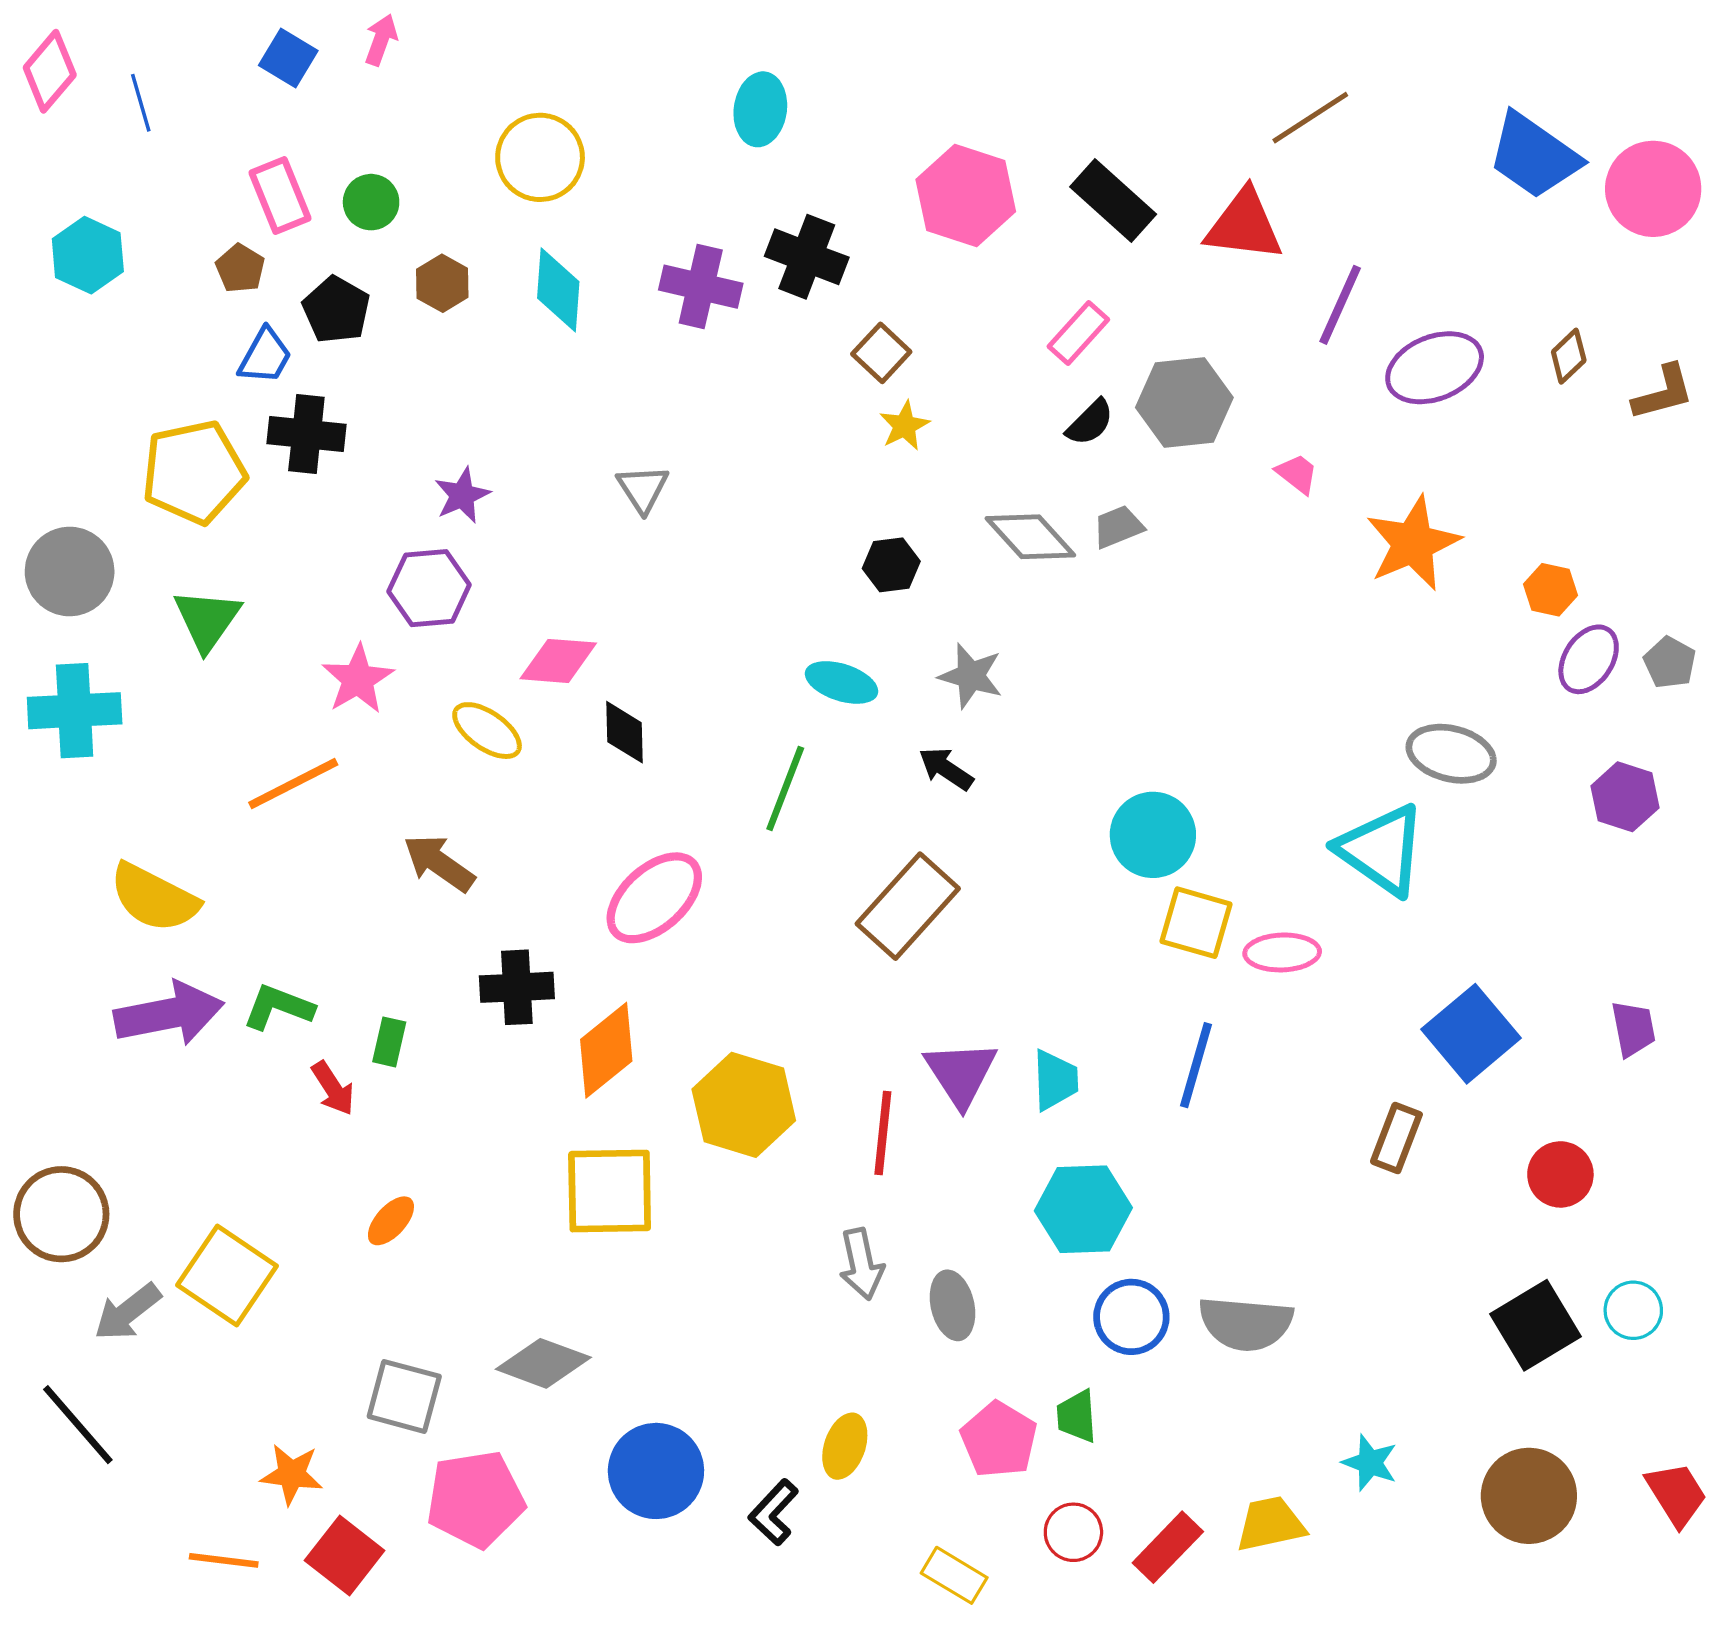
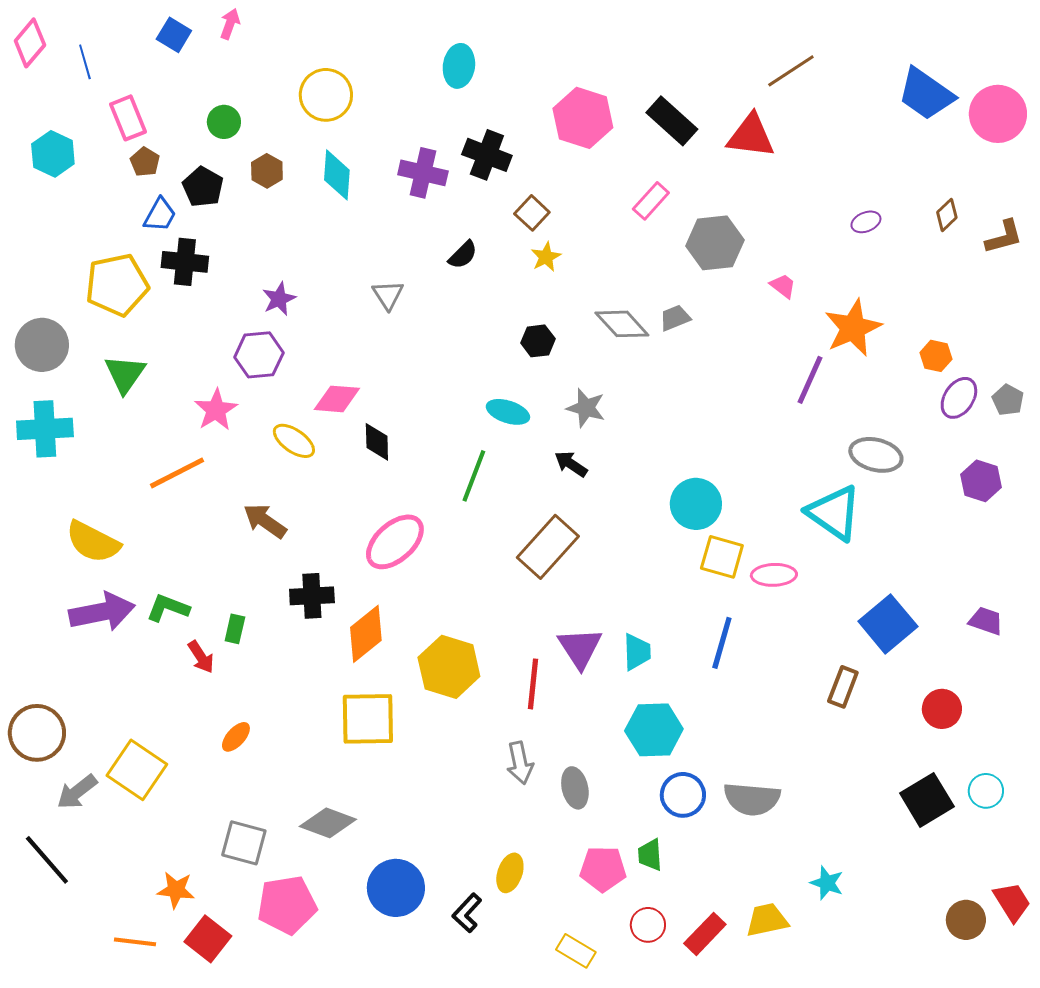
pink rectangle: (280, 195) -> (128, 118), moved
purple line: (1340, 305) -> (810, 380), moved
purple ellipse: (1435, 368) -> (866, 222), size x0.5
black semicircle: (1090, 422) -> (463, 255), moved
purple trapezoid: (1633, 1029) -> (986, 621), turned -60
pink pentagon: (999, 1440) -> (603, 869), turned -30
brown circle: (1529, 1496) -> (966, 920), moved, size x0.7

